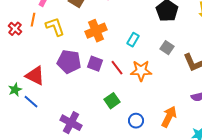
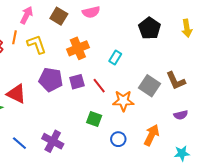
gray square: (167, 48) -> (150, 86), moved, size x1.5
purple square: (95, 64) -> (77, 82), turned -35
orange star: (141, 71) -> (123, 101), moved
green square: (112, 101) -> (94, 119), turned -35
blue line: (31, 102) -> (19, 143), moved

